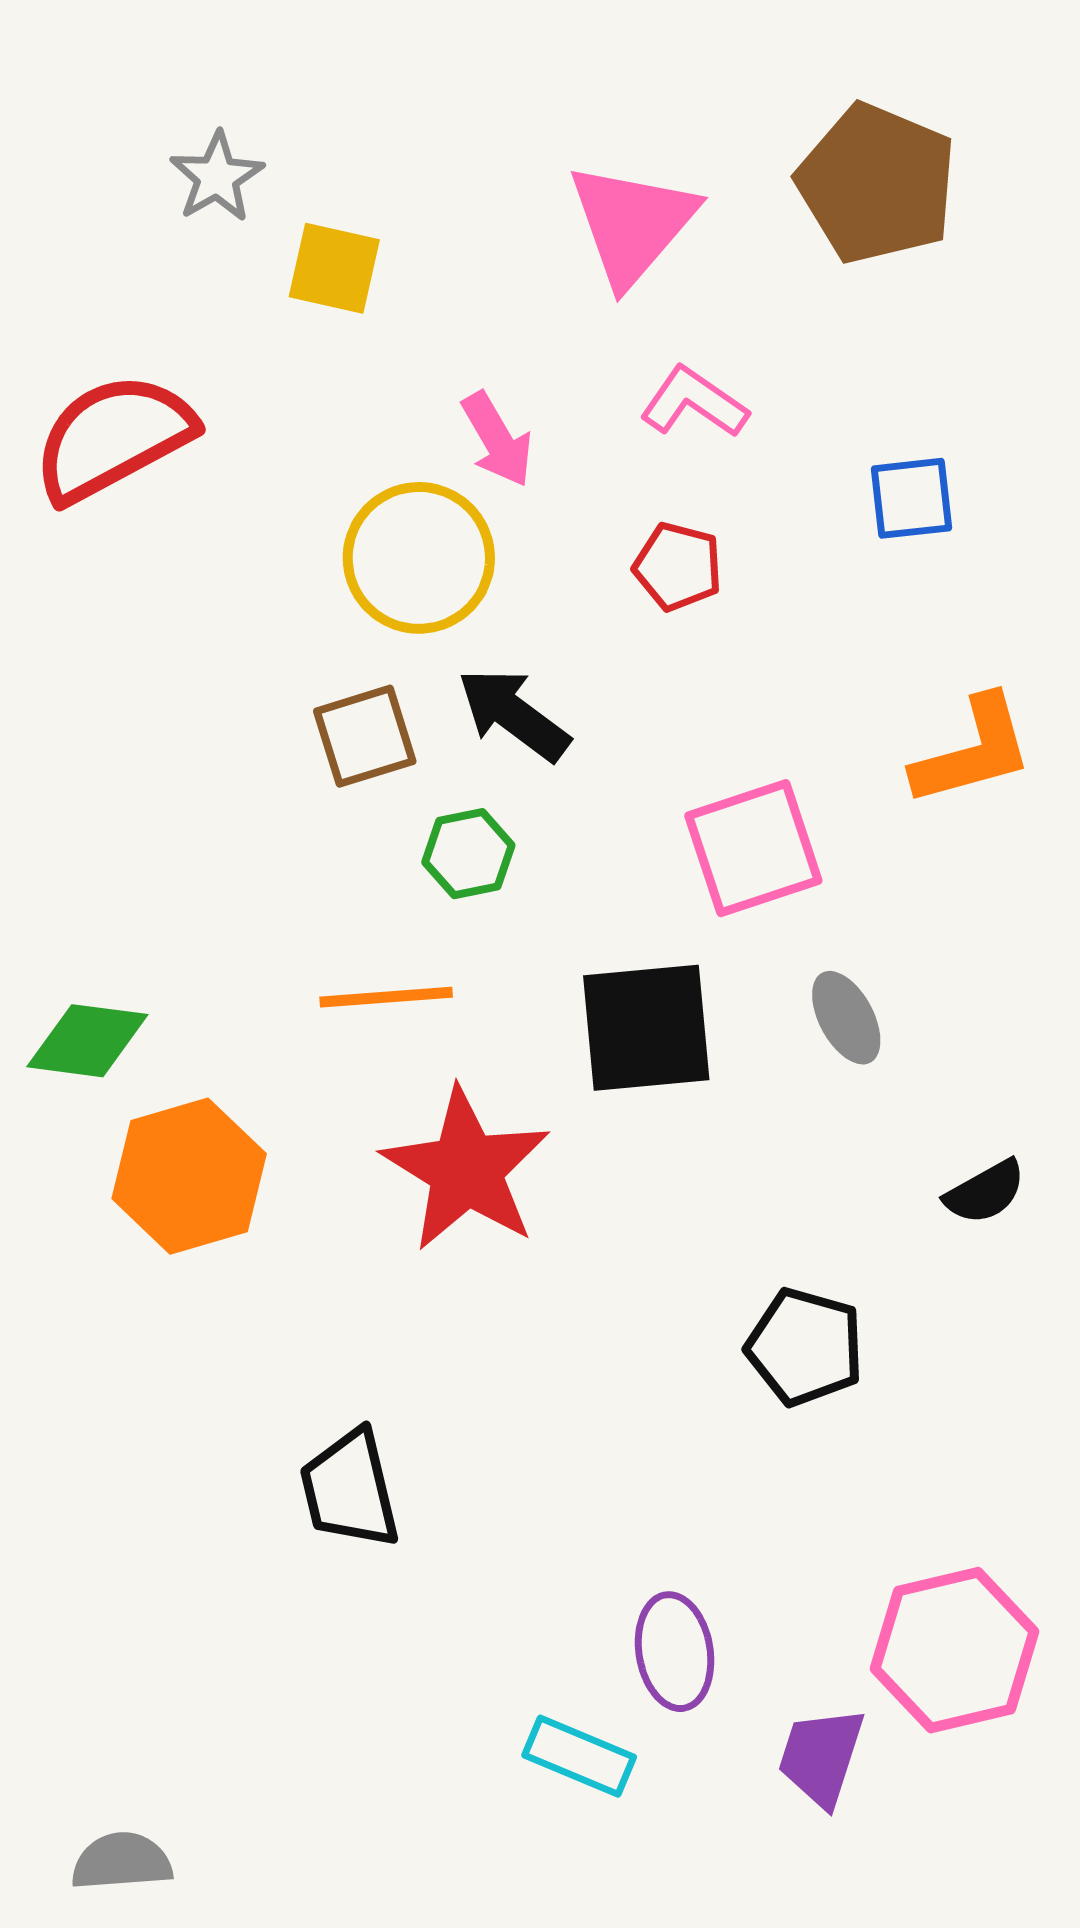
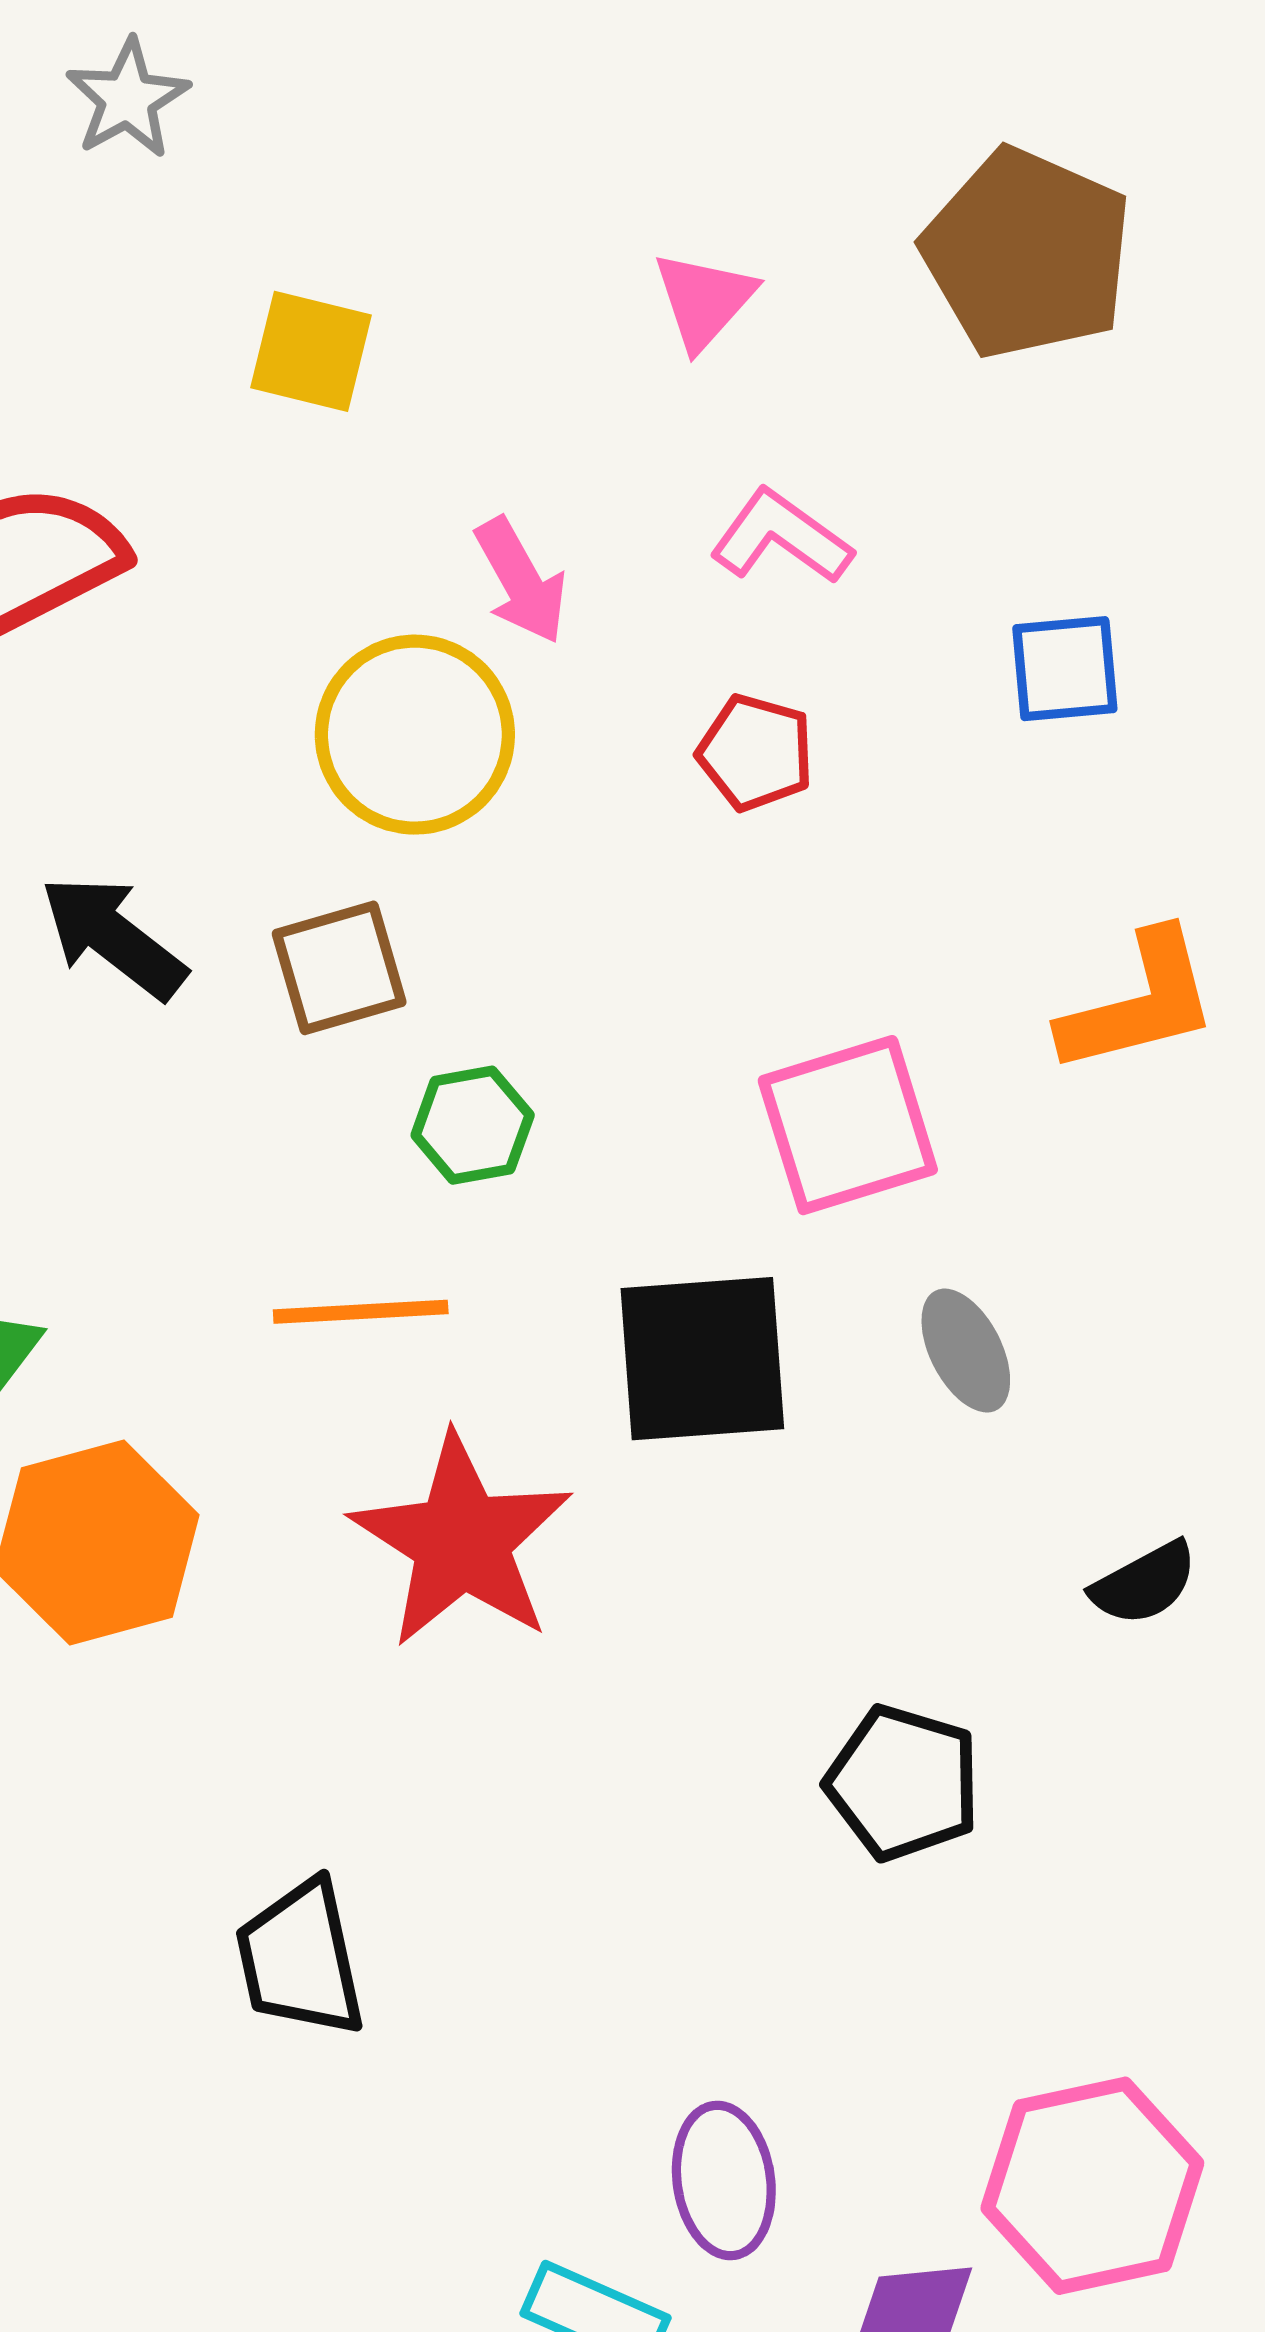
gray star: (217, 177) -> (128, 99), moved
pink triangle: (632, 224) -> (704, 300), size x0.6
black arrow: (514, 714) -> (113, 937), moved

